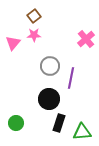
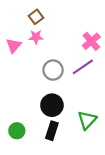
purple line: (71, 78) -> (83, 67), moved, turned 45
black rectangle: (59, 123) -> (52, 131), moved
green triangle: (82, 132) -> (87, 120), moved, turned -42

